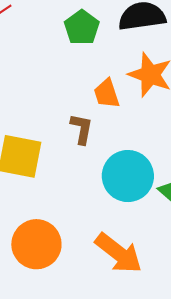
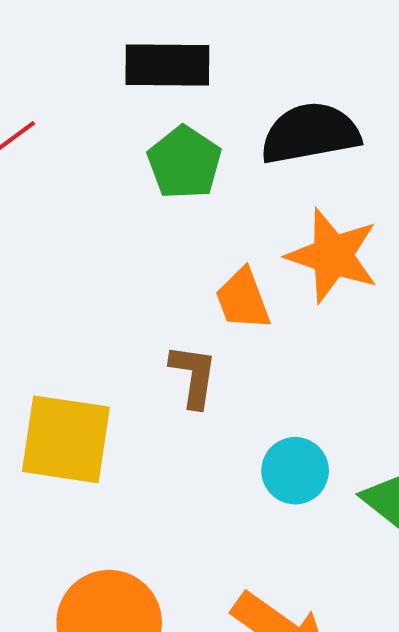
cyan circle: (128, 176) -> (295, 471), size x0.6

